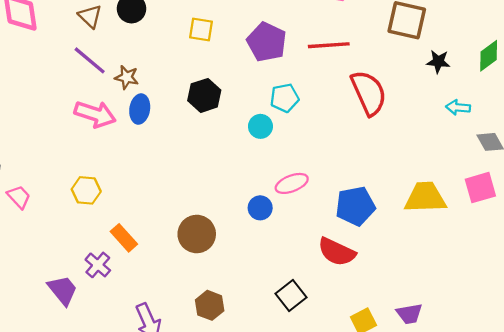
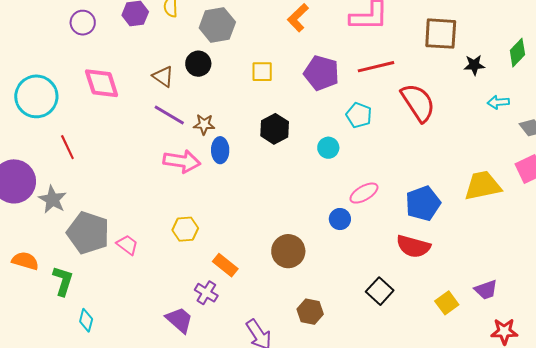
cyan pentagon: (284, 98) -> (359, 115), moved, turned -30

